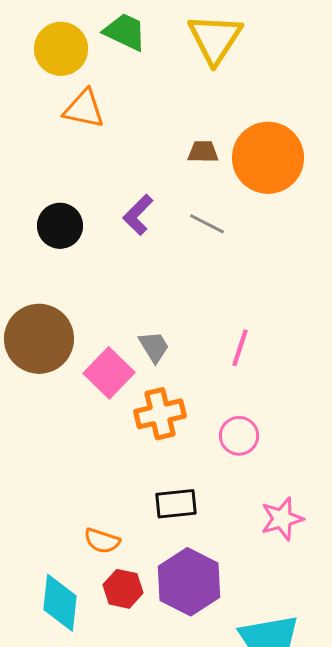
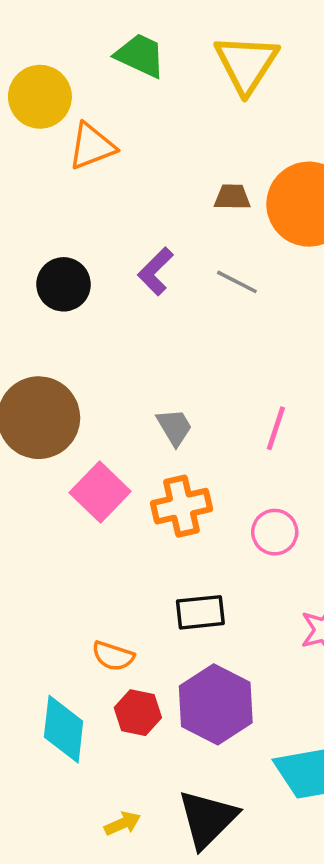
yellow circle: (61, 49) -> (40, 97), moved
orange triangle: (84, 109) -> (92, 146), turned -33
pink square: (109, 373) -> (100, 492), moved

